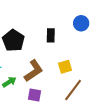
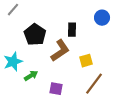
brown L-shape: (34, 71) -> (60, 51), moved

